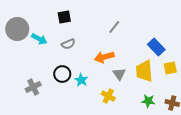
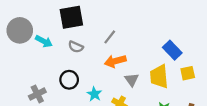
black square: (64, 17) -> (71, 17), size x1.6
gray line: (114, 27) -> (110, 37), moved
gray semicircle: (68, 44) -> (76, 47), turned 48
cyan star: (81, 80) -> (94, 94), moved

